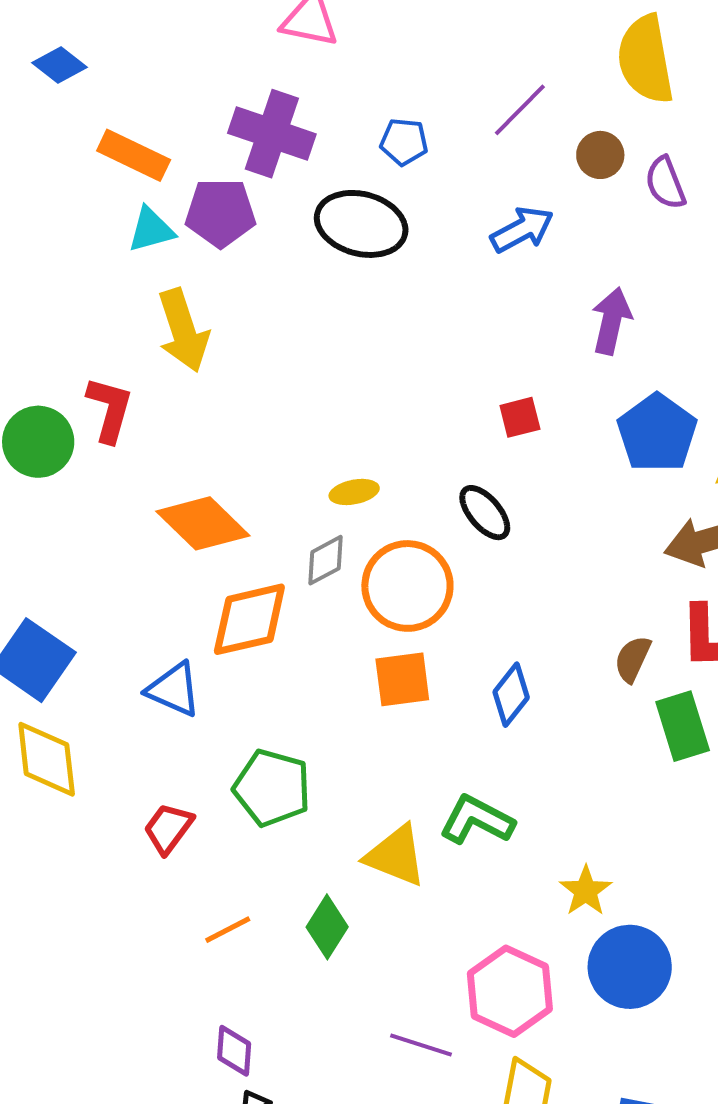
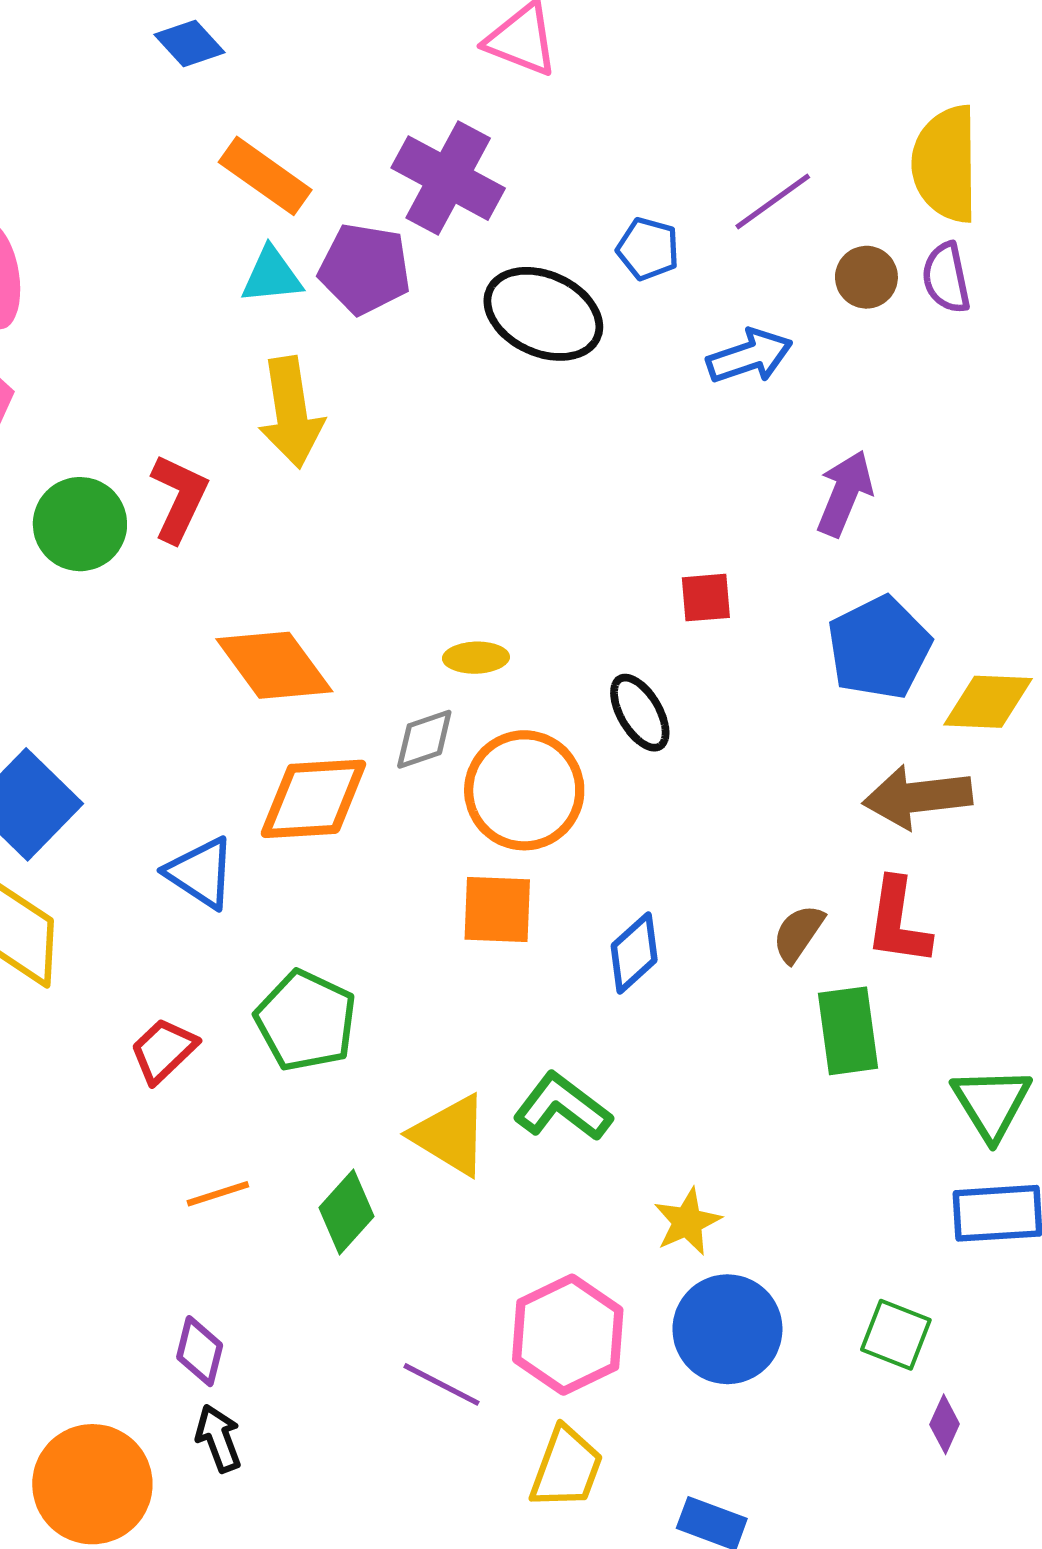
blue pentagon: (404, 142) -> (648, 249), moved
purple semicircle: (665, 183) -> (946, 278), moved

